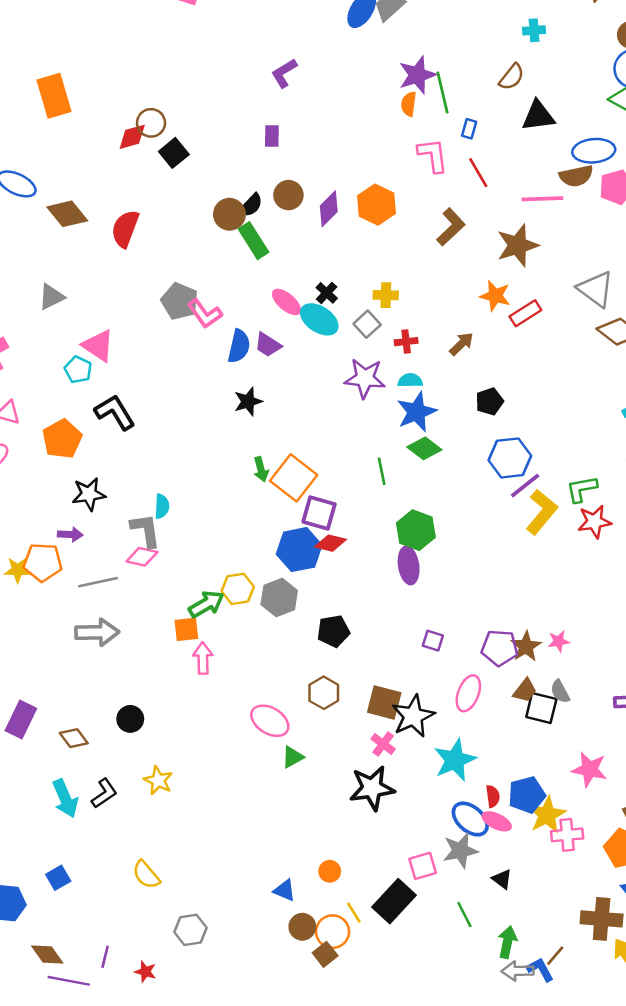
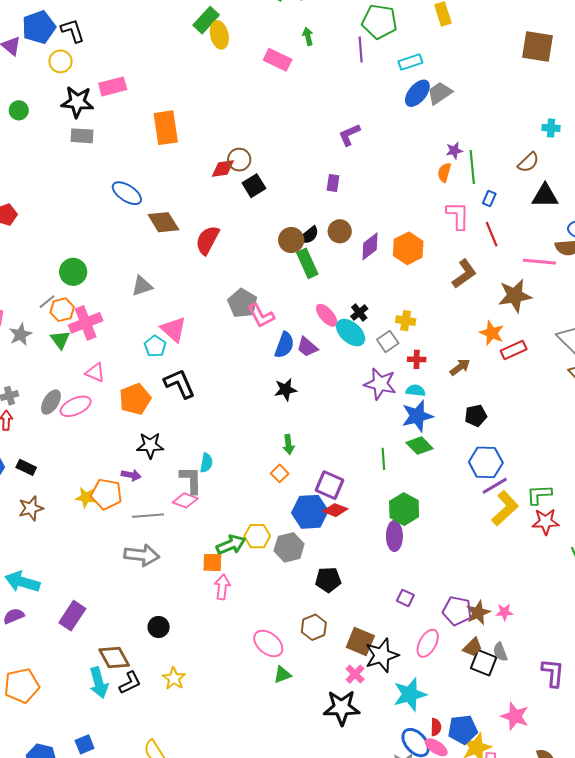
purple star: (417, 75) -> (454, 151), size x0.6
orange square: (294, 478) -> (280, 473), moved, size x0.5
brown diamond: (74, 738) -> (114, 657), moved, size x1.4

